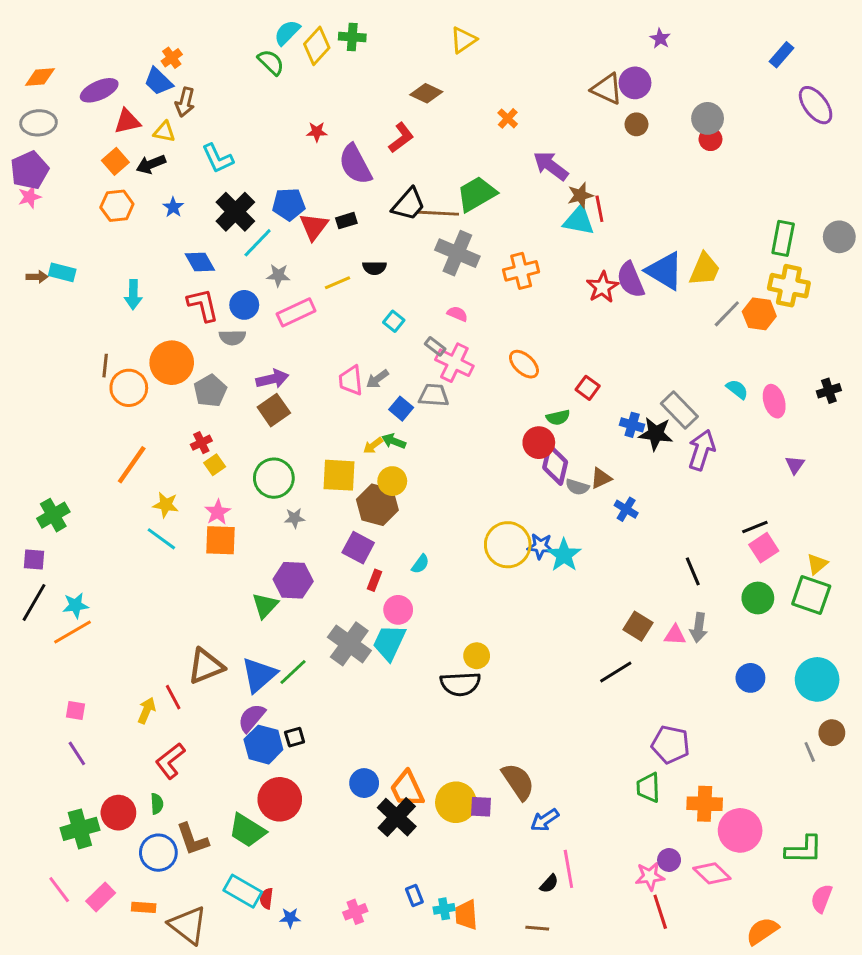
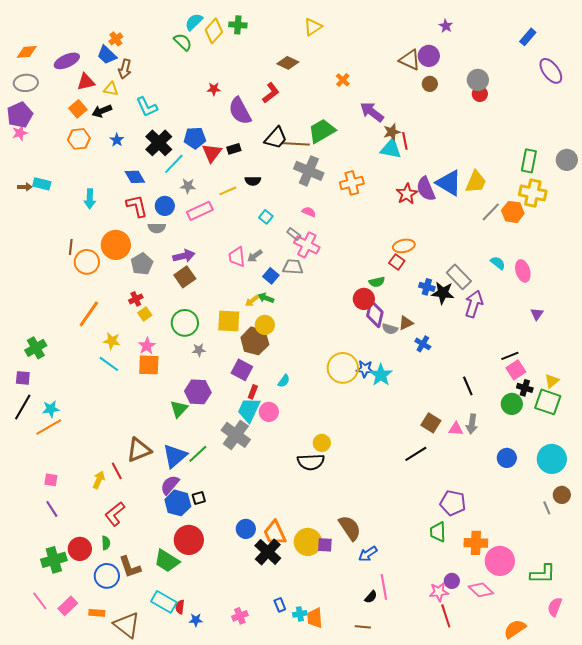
orange ellipse: (524, 364) -> (404, 246), moved, turned -55
black cross: (829, 391) -> (525, 388), moved, turned 35
cyan trapezoid: (389, 642) -> (249, 410), moved

